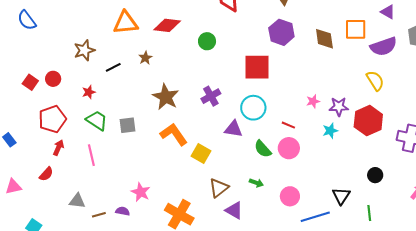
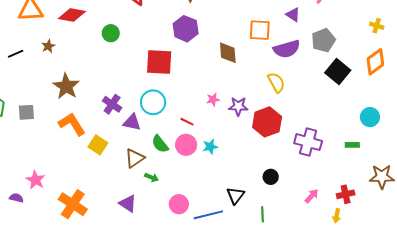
brown diamond: (324, 39) -> (228, 53), moved
purple cross: (211, 96) -> (112, 104), moved, turned -30
cyan star: (330, 131) -> (210, 147), moved
brown triangle: (219, 188) -> (135, 158), moved
pink circle: (290, 196) -> (179, 204), moved

